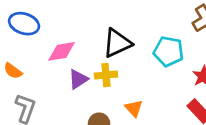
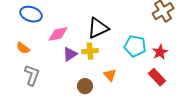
cyan pentagon: (168, 51) -> (135, 46), moved

